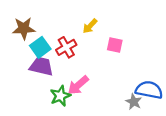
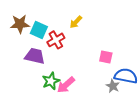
pink square: (115, 45) -> (106, 57), moved
cyan square: (40, 47) -> (39, 30), moved, turned -30
pink arrow: (78, 85) -> (66, 85), moved

